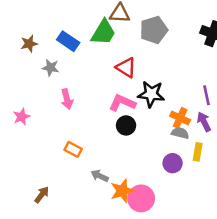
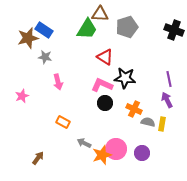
blue rectangle: (68, 41) -> (44, 30), moved
brown star: (29, 44) -> (28, 38), size x1.5
orange cross: (180, 118) -> (134, 109), moved
gray semicircle: (180, 133) -> (148, 122), moved
purple circle: (173, 163) -> (142, 153), moved
pink circle: (141, 198) -> (116, 149), moved

